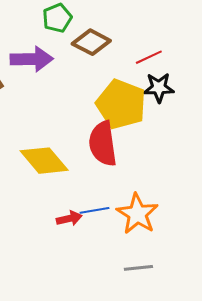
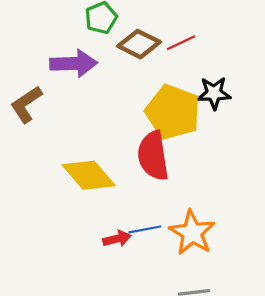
red line: (149, 57) -> (181, 43), moved

